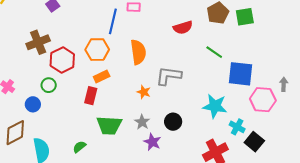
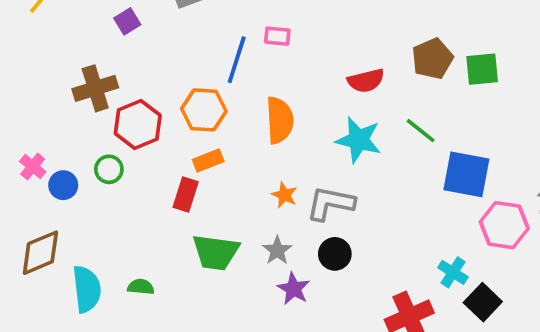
gray L-shape: (169, 76) -> (330, 203), moved
blue circle: (33, 104) -> (63, 185), moved
cyan star: (215, 106) -> (359, 140), moved
green semicircle: (79, 147) -> (141, 287), moved, turned 40

